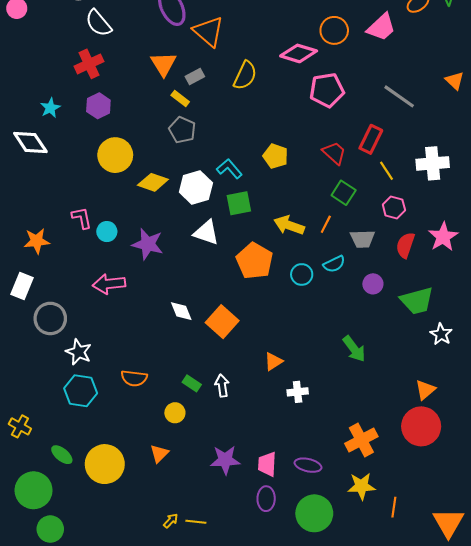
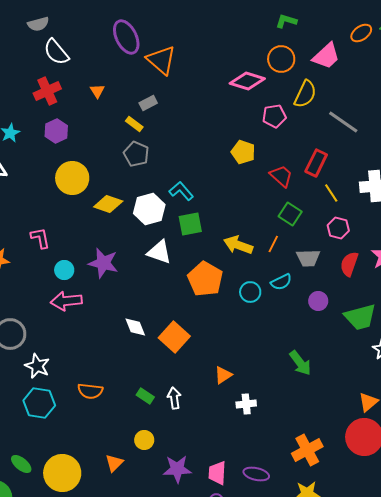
orange triangle: (163, 64) -> (97, 91), moved, size x0.6
yellow semicircle: (245, 75) -> (305, 94), moved
pink pentagon: (327, 90) -> (274, 116), size x0.7
yellow pentagon: (276, 156) -> (243, 152), moved
cyan circle: (107, 232) -> (64, 270), moved
yellow circle: (175, 413) -> (144, 440), moved

